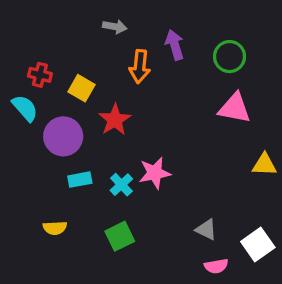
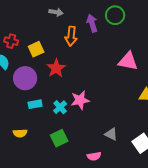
green circle: (230, 57) -> (115, 15), moved
yellow square: (81, 88) -> (36, 49), turned 35
pink semicircle: (216, 266) -> (94, 156), moved

